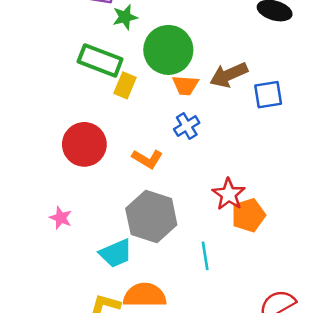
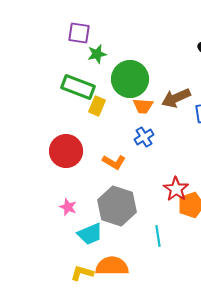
pink star: (61, 218) -> (68, 207), moved

